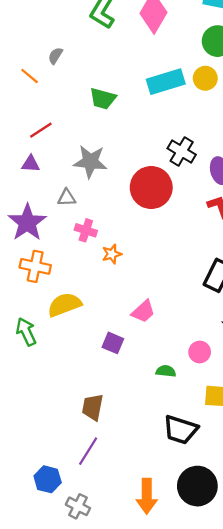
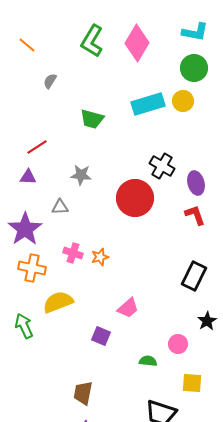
orange line: (30, 76) -> (27, 45), moved
gray star: (90, 162) -> (81, 175), size x0.7
pink cross: (86, 230) -> (73, 253), moved

